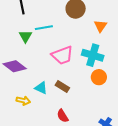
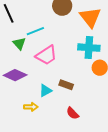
orange triangle: (100, 26) -> (90, 17), size x1.6
pink trapezoid: (62, 55) -> (46, 55), moved
cyan triangle: (41, 88) -> (45, 90), turned -40

